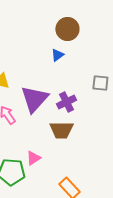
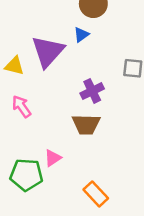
purple triangle: (34, 99) -> (48, 51), moved

